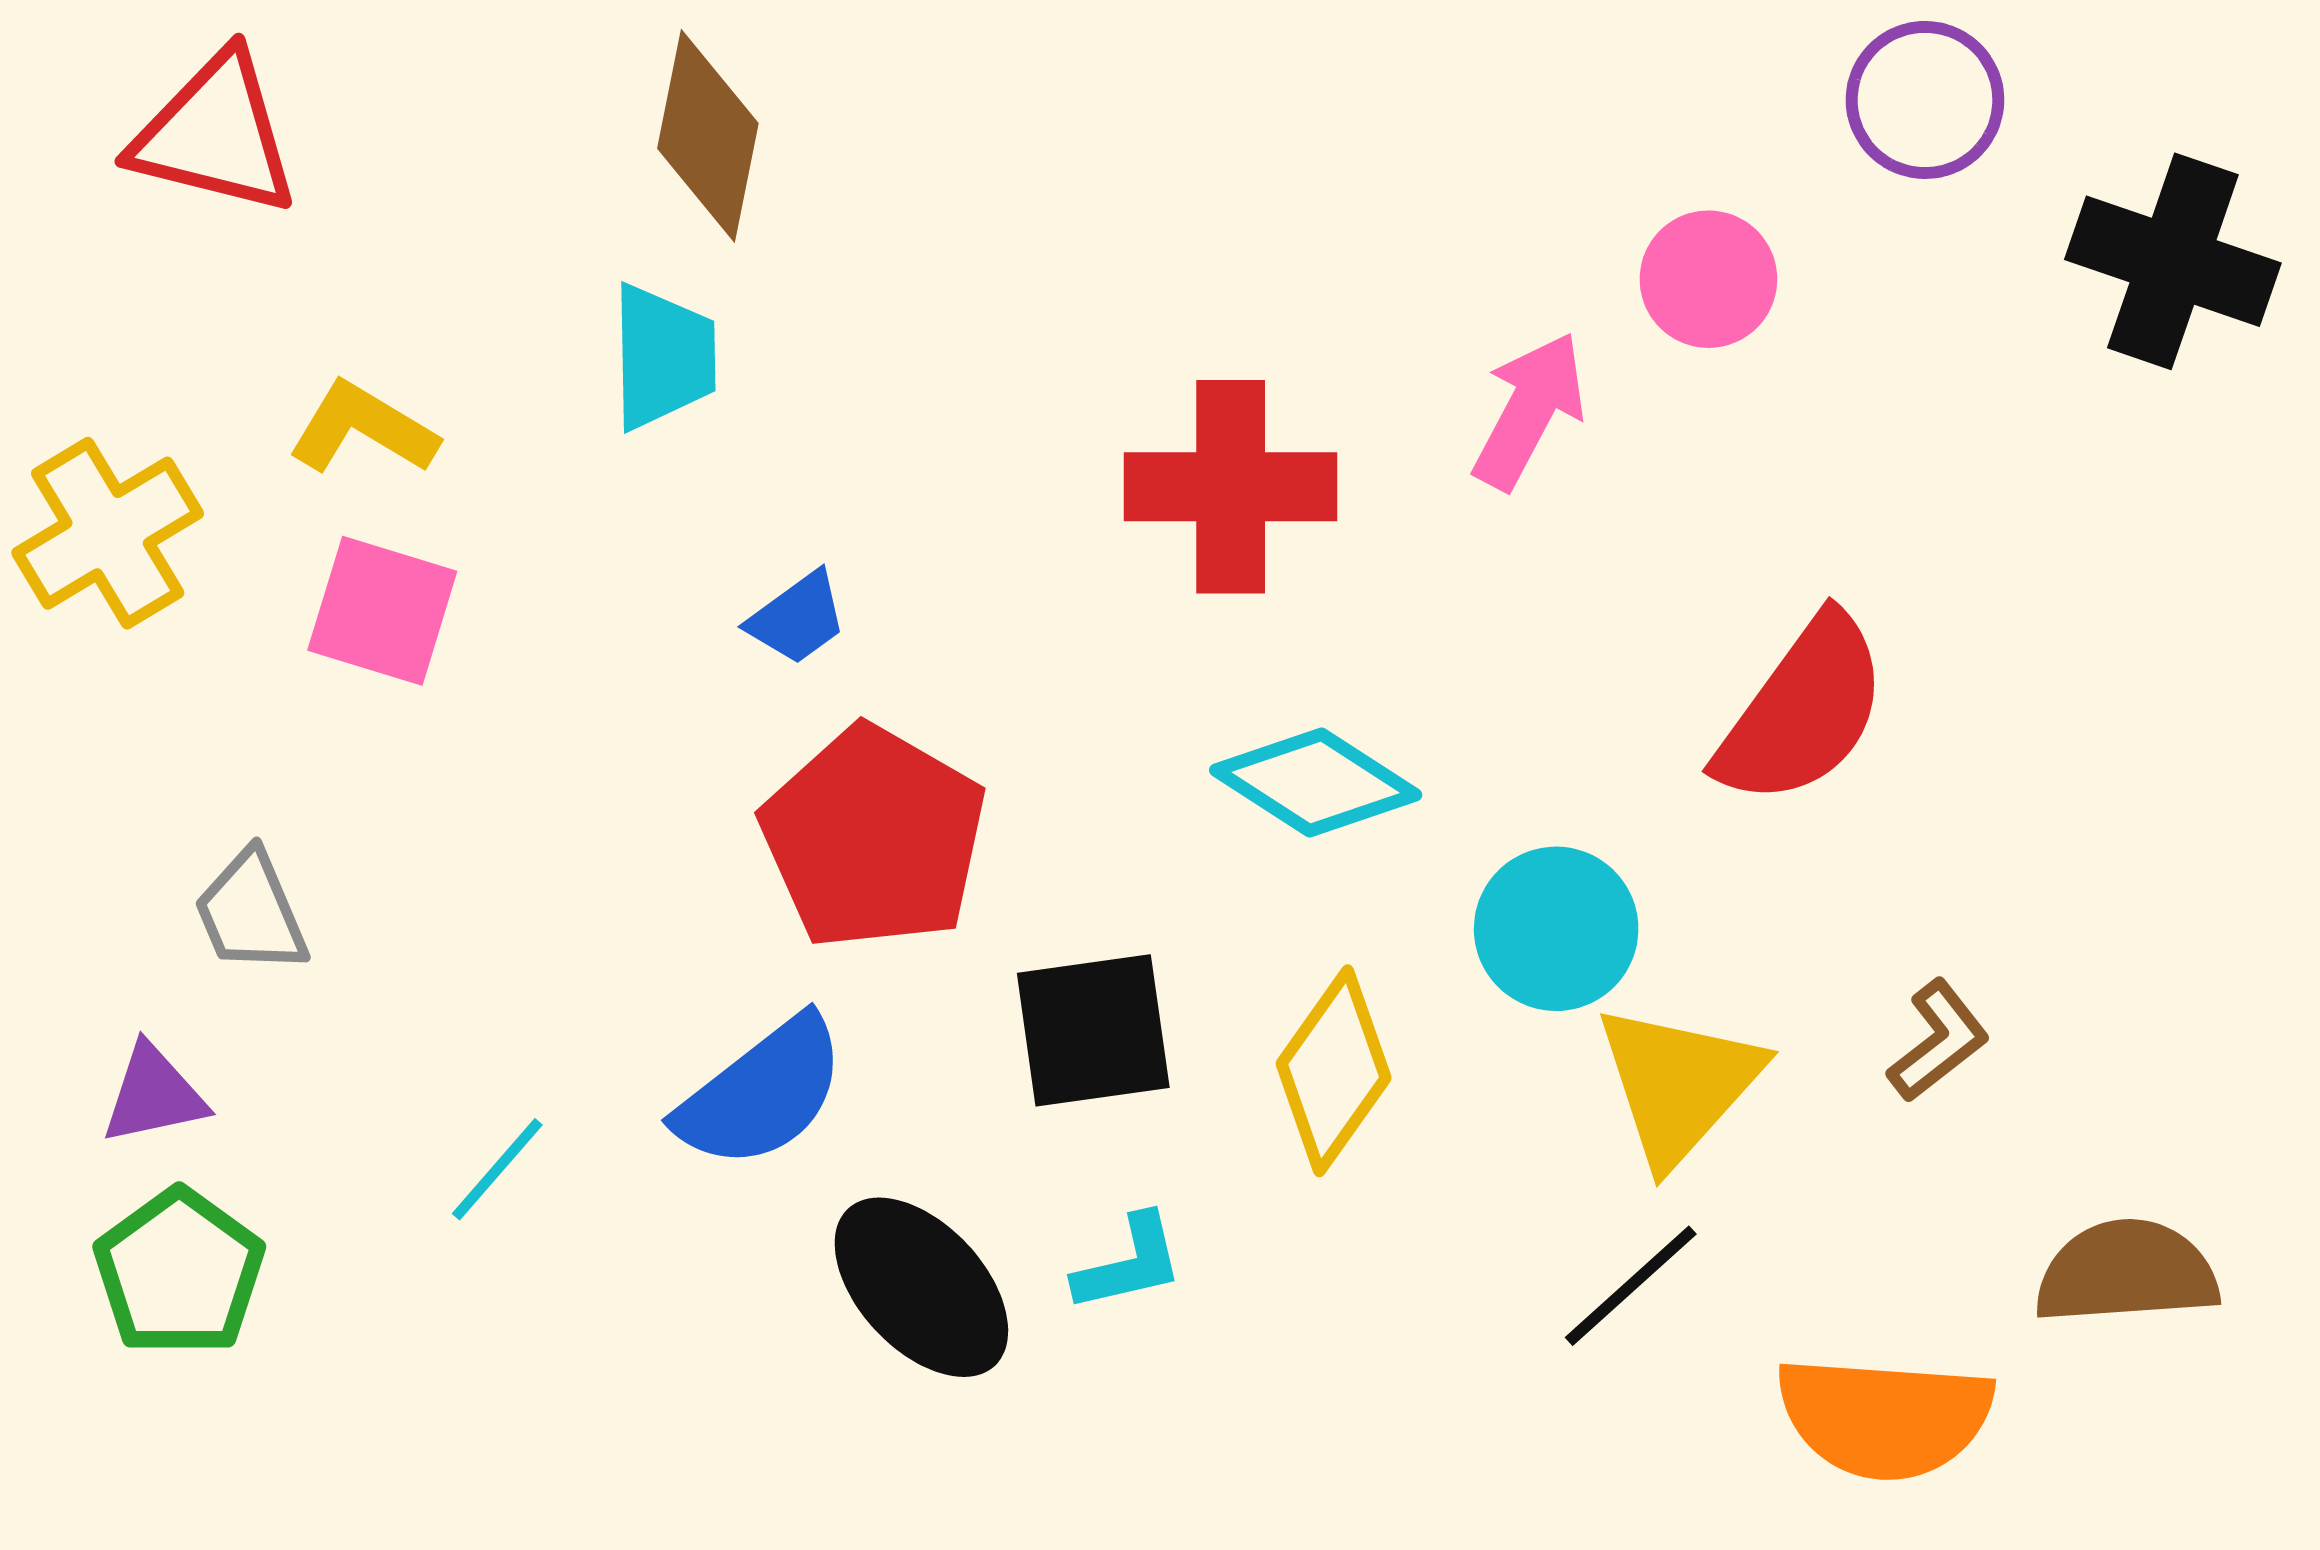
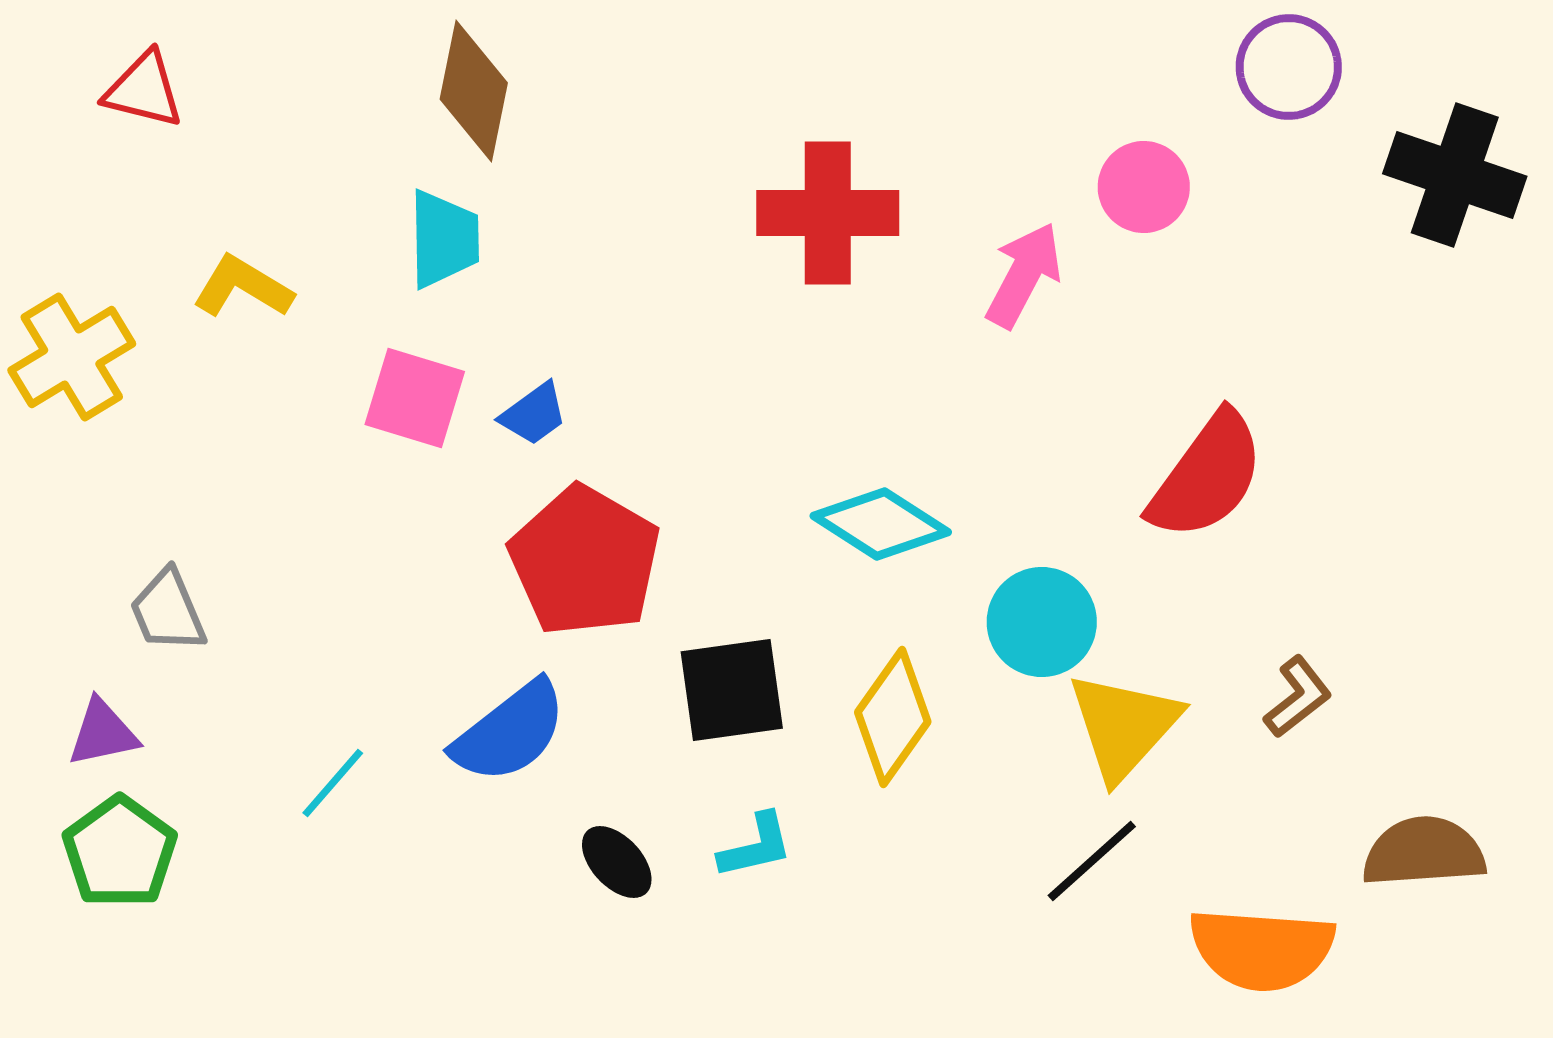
red triangle: (215, 134) -> (144, 90), size x0.7
red cross: (1231, 487) -> (828, 213), moved
pink square: (382, 611) -> (415, 398), moved
black ellipse: (921, 1287) -> (617, 862), size x0.6

